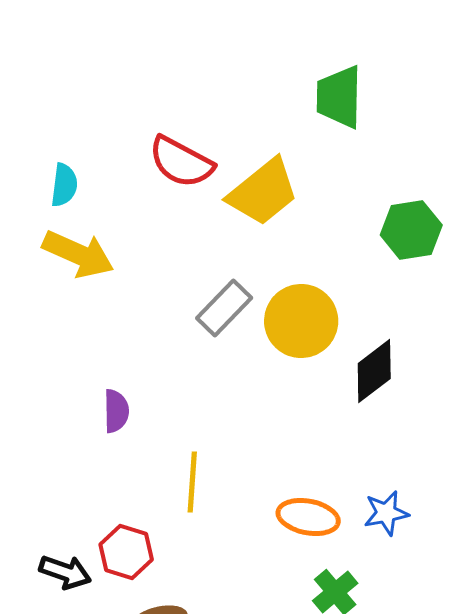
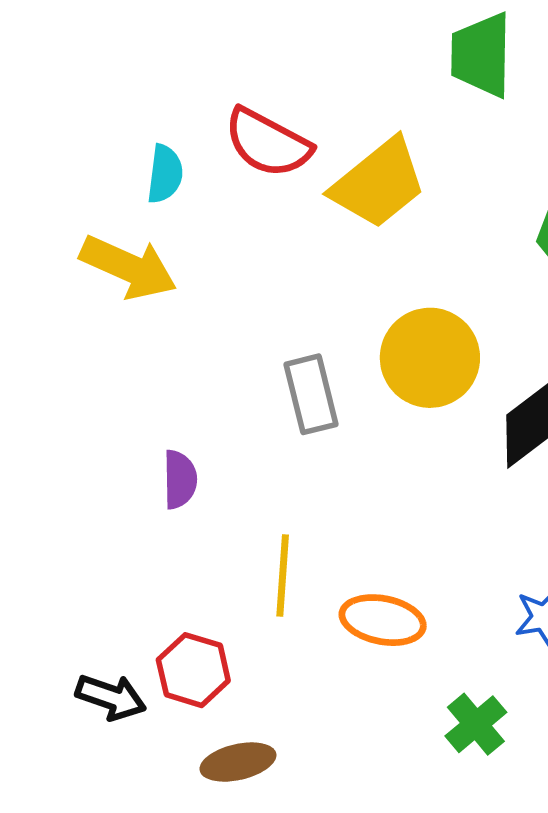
cyan semicircle: (64, 185) -> (165, 174), moved
gray rectangle: (224, 308) -> (311, 394), moved, turned -58
orange ellipse: (308, 517) -> (383, 620), moved

